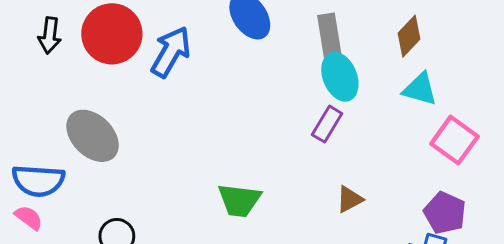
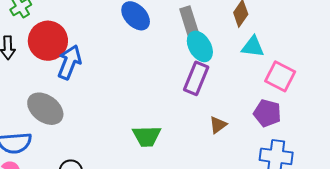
blue arrow: (171, 52) -> (69, 62), moved
purple rectangle: (327, 124) -> (196, 78), size x1.4
purple pentagon: (445, 213) -> (267, 113), moved

